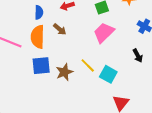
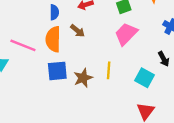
yellow line: (88, 65) -> (109, 70), turned 49
cyan square: (108, 74) -> (144, 78), moved

